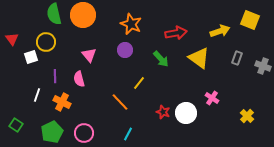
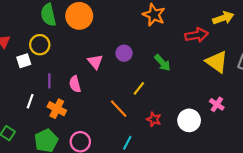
orange star: (131, 24) -> (154, 15), moved
yellow arrow: (220, 31) -> (223, 18), moved
red arrow: (176, 33) -> (197, 35), moved
pink triangle: (89, 55) -> (95, 62), moved
yellow triangle: (199, 58) -> (217, 62), moved
red star: (163, 112) -> (154, 119), moved

